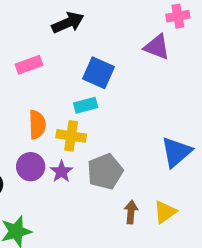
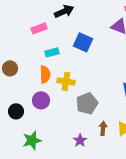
pink rectangle: (29, 65) -> (39, 28), moved
cyan rectangle: (86, 105) -> (52, 52), moved
purple star: (61, 172) -> (80, 140), moved

